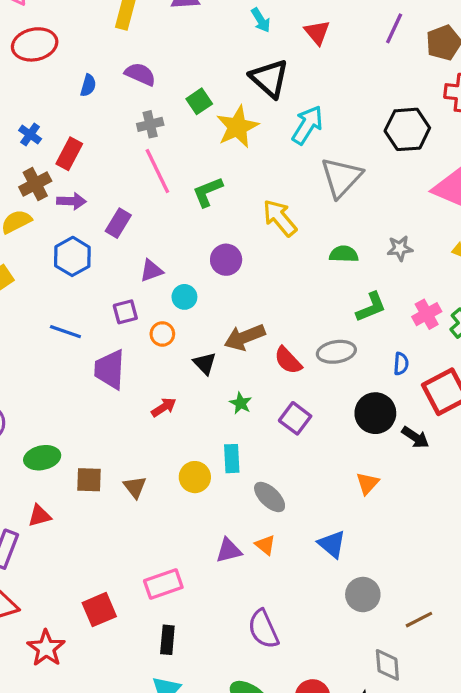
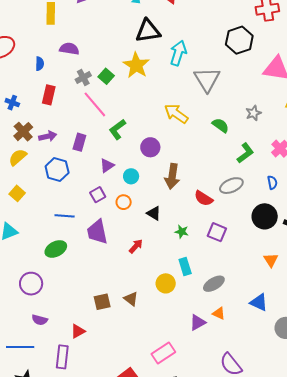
black triangle: (269, 78) -> (148, 31), turned -36
green square: (199, 101) -> (106, 76), moved
red rectangle: (69, 154) -> (49, 95), moved
green L-shape: (208, 192) -> (117, 129), moved
green semicircle: (344, 254) -> (220, 125), turned 48
brown arrow: (245, 337) -> (172, 176), moved, turned -45
green ellipse: (42, 458) -> (56, 249), moved
gray ellipse: (270, 497) -> (214, 284), turned -60

